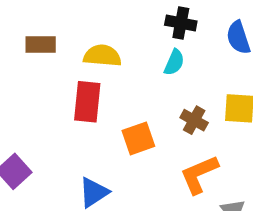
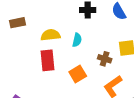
brown rectangle: (41, 45) -> (17, 23), moved
cyan semicircle: (174, 62) -> (77, 40), moved

